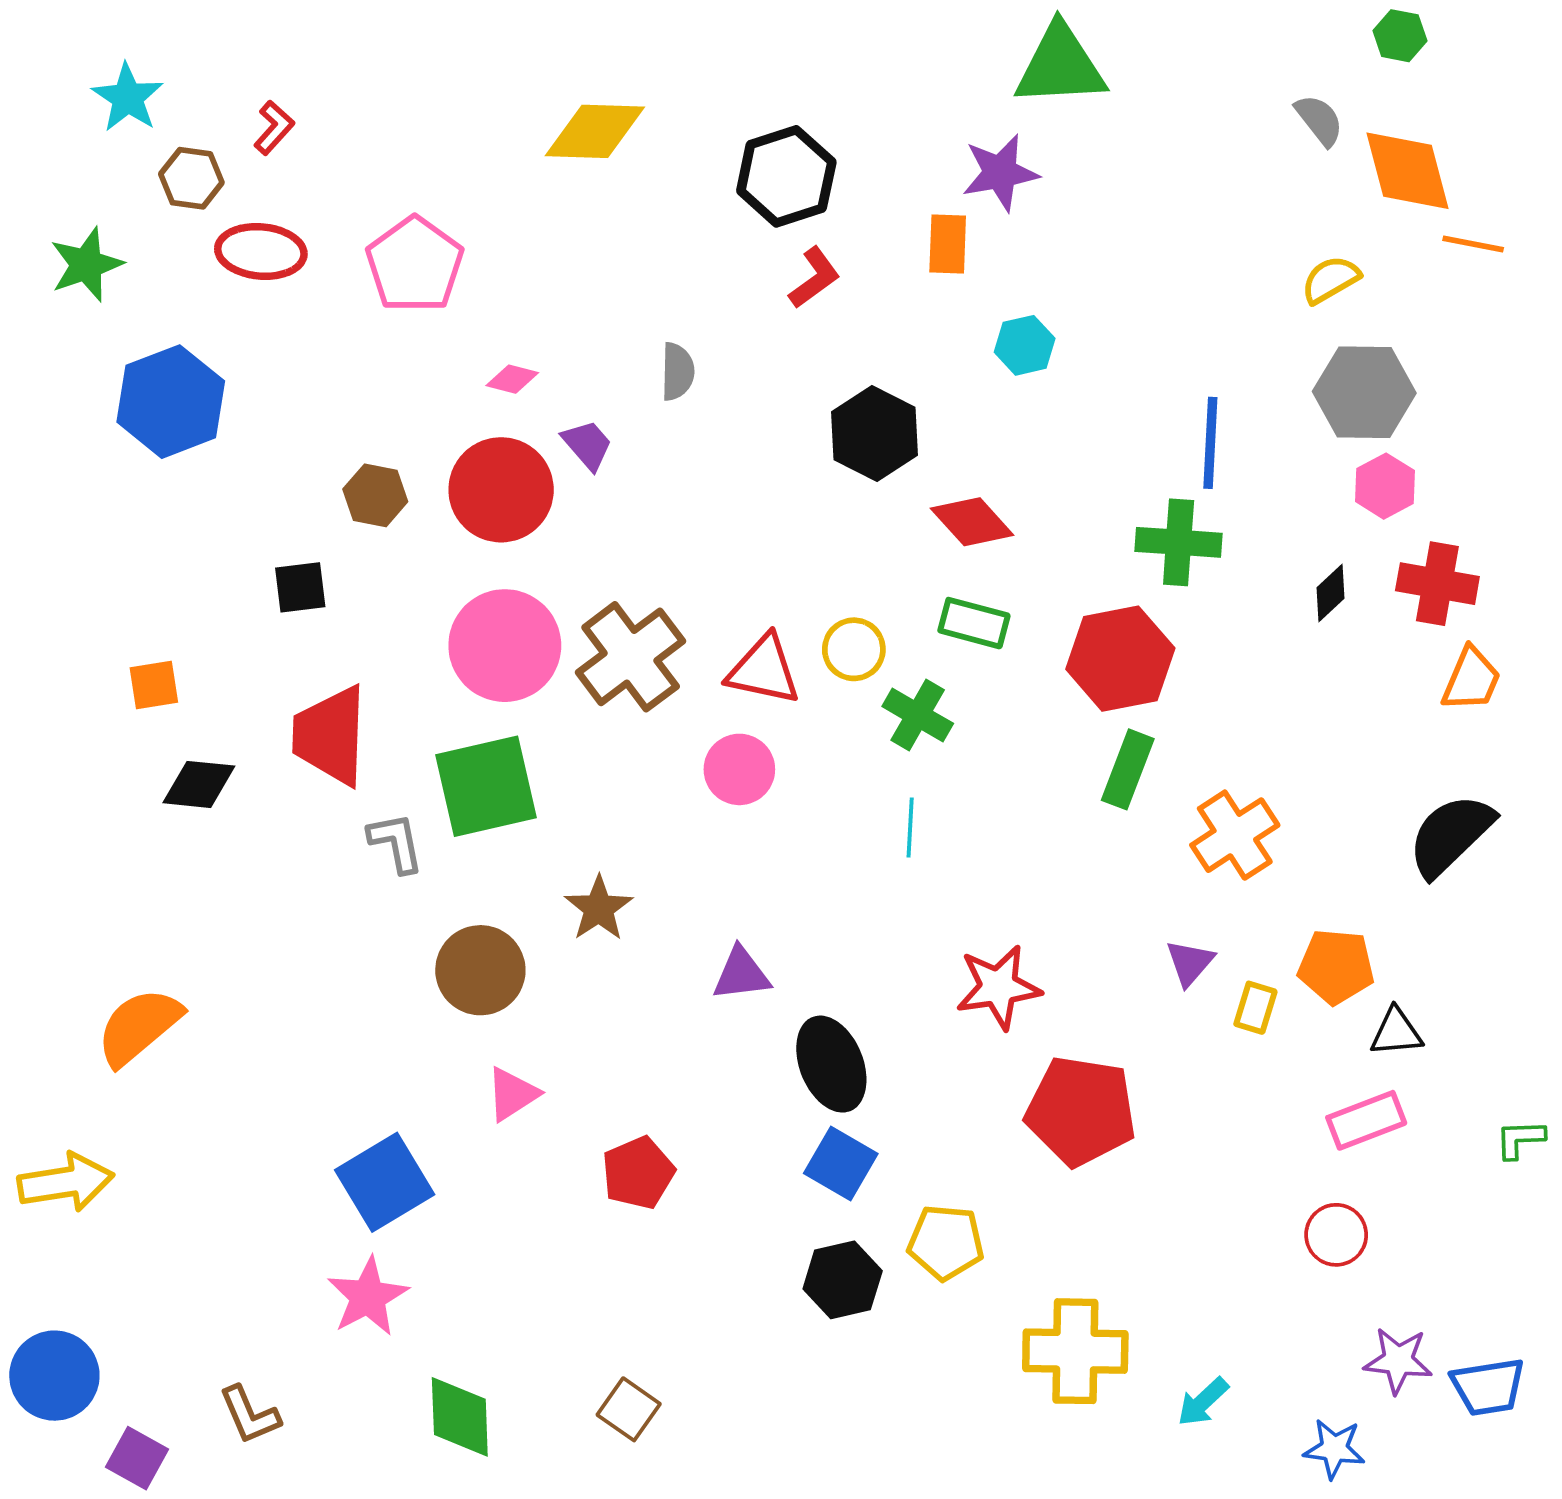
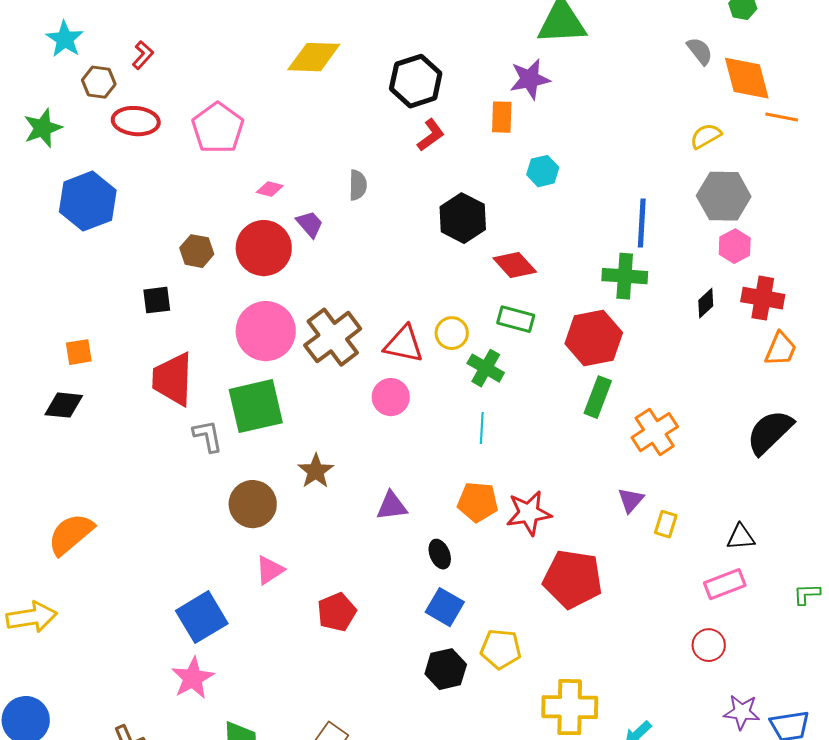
black diamond: (199, 784) -> (64, 405), moved
orange pentagon: (1336, 966) -> (478, 502), moved
black ellipse: (831, 1064) -> (440, 554), size x0.6

